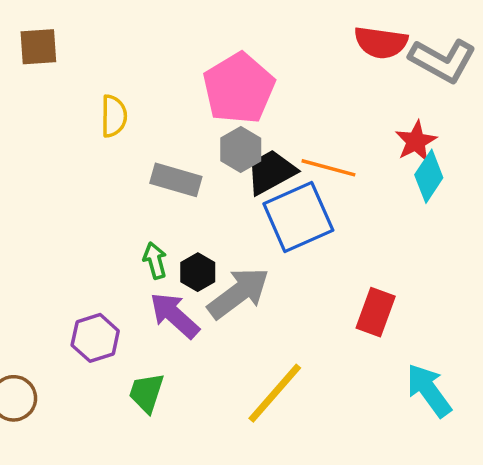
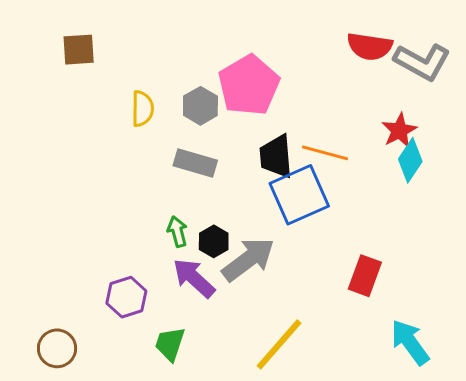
gray hexagon: (241, 149) -> (200, 106), moved
black trapezoid: (271, 172) -> (276, 156), turned -66

